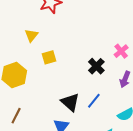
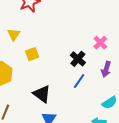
blue line: (94, 101) -> (79, 81), moved
black triangle: (70, 102) -> (42, 94), moved

